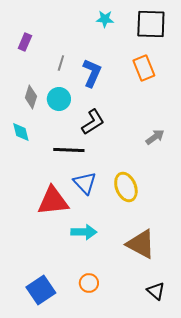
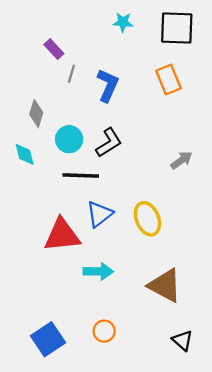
purple rectangle: (25, 42) -> (54, 49), moved, turned -66
cyan circle: (59, 99) -> (69, 139), moved
blue triangle: (85, 183) -> (99, 214), turned 35

